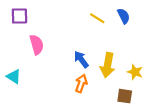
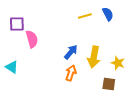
purple square: (19, 16) -> (17, 24), moved
yellow line: (97, 18) -> (85, 16), turned -48
blue arrow: (81, 59) -> (71, 52), turned 77

